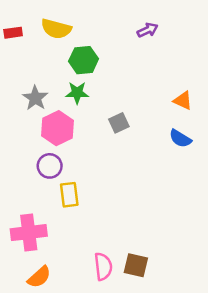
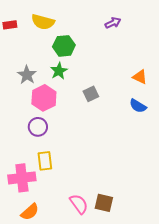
green star: (77, 93) -> (59, 71), turned -30
yellow rectangle: (69, 195) -> (45, 161), moved
pink semicircle: (103, 267) -> (79, 204), turned -30

